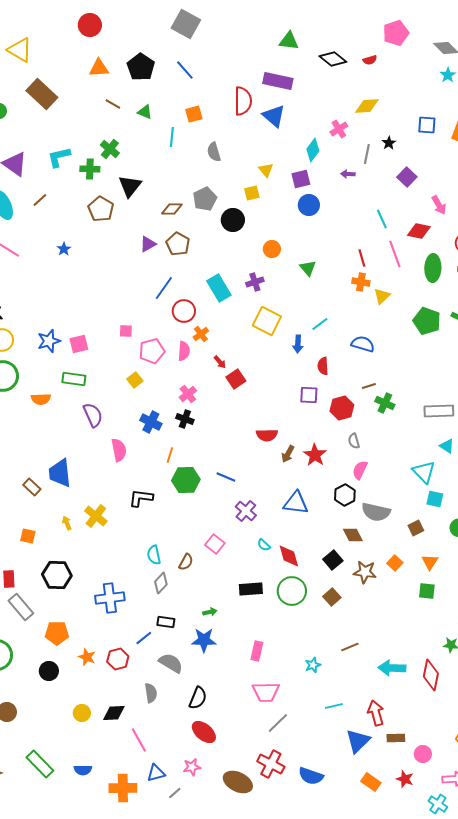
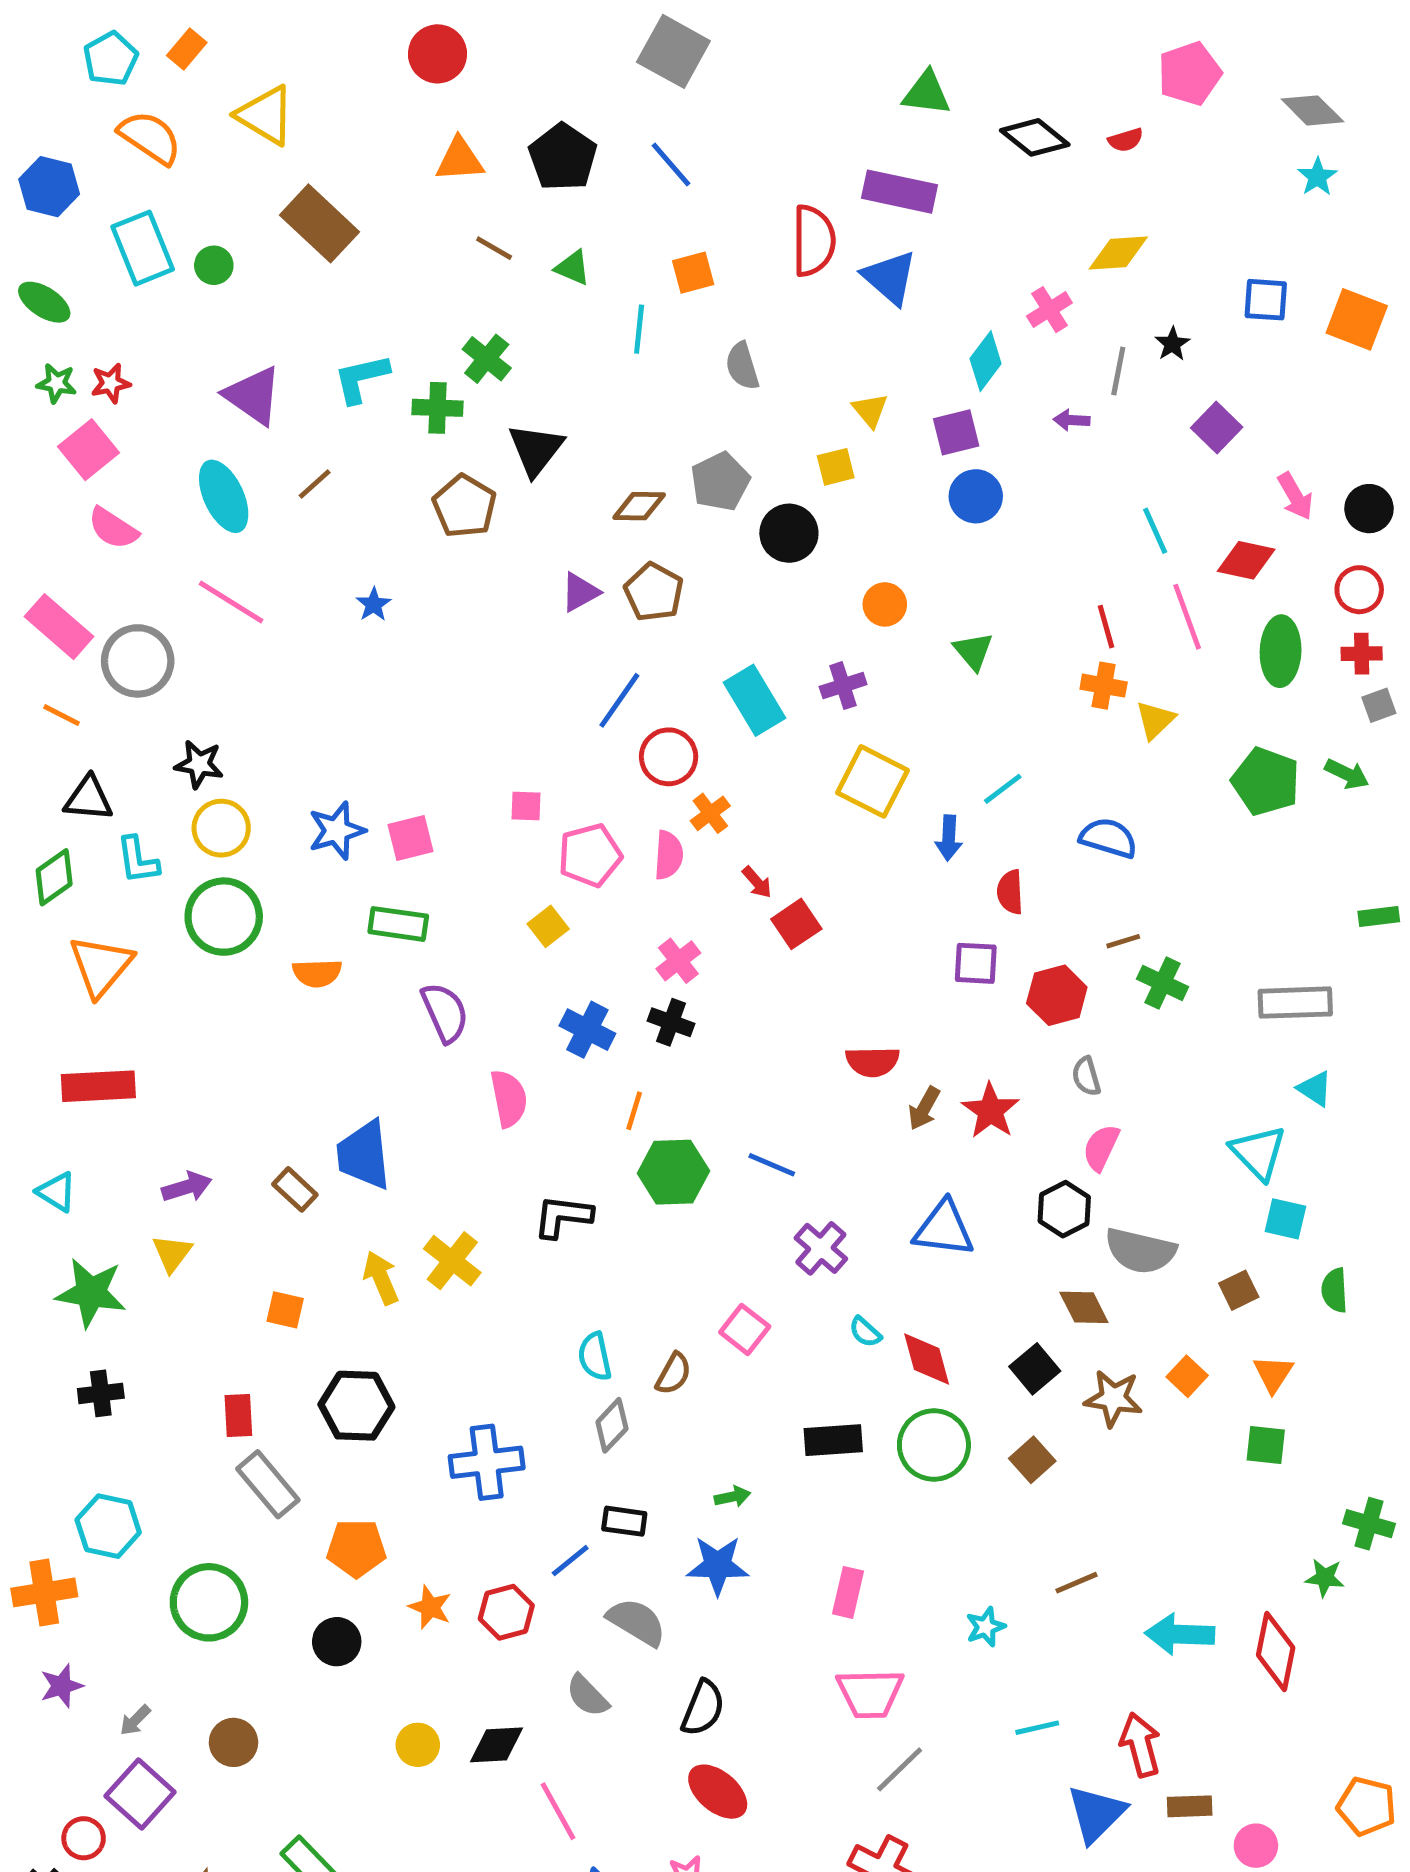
yellow arrow: (67, 523) -> (381, 1278), size x1.5
gray semicircle: (151, 693) -> (587, 1696), turned 144

